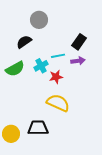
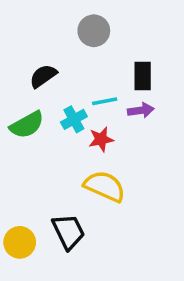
gray circle: (39, 20) -> (94, 31), moved
black rectangle: (79, 42) -> (143, 76), turned -35
black trapezoid: (38, 128) -> (68, 232), turned 65

